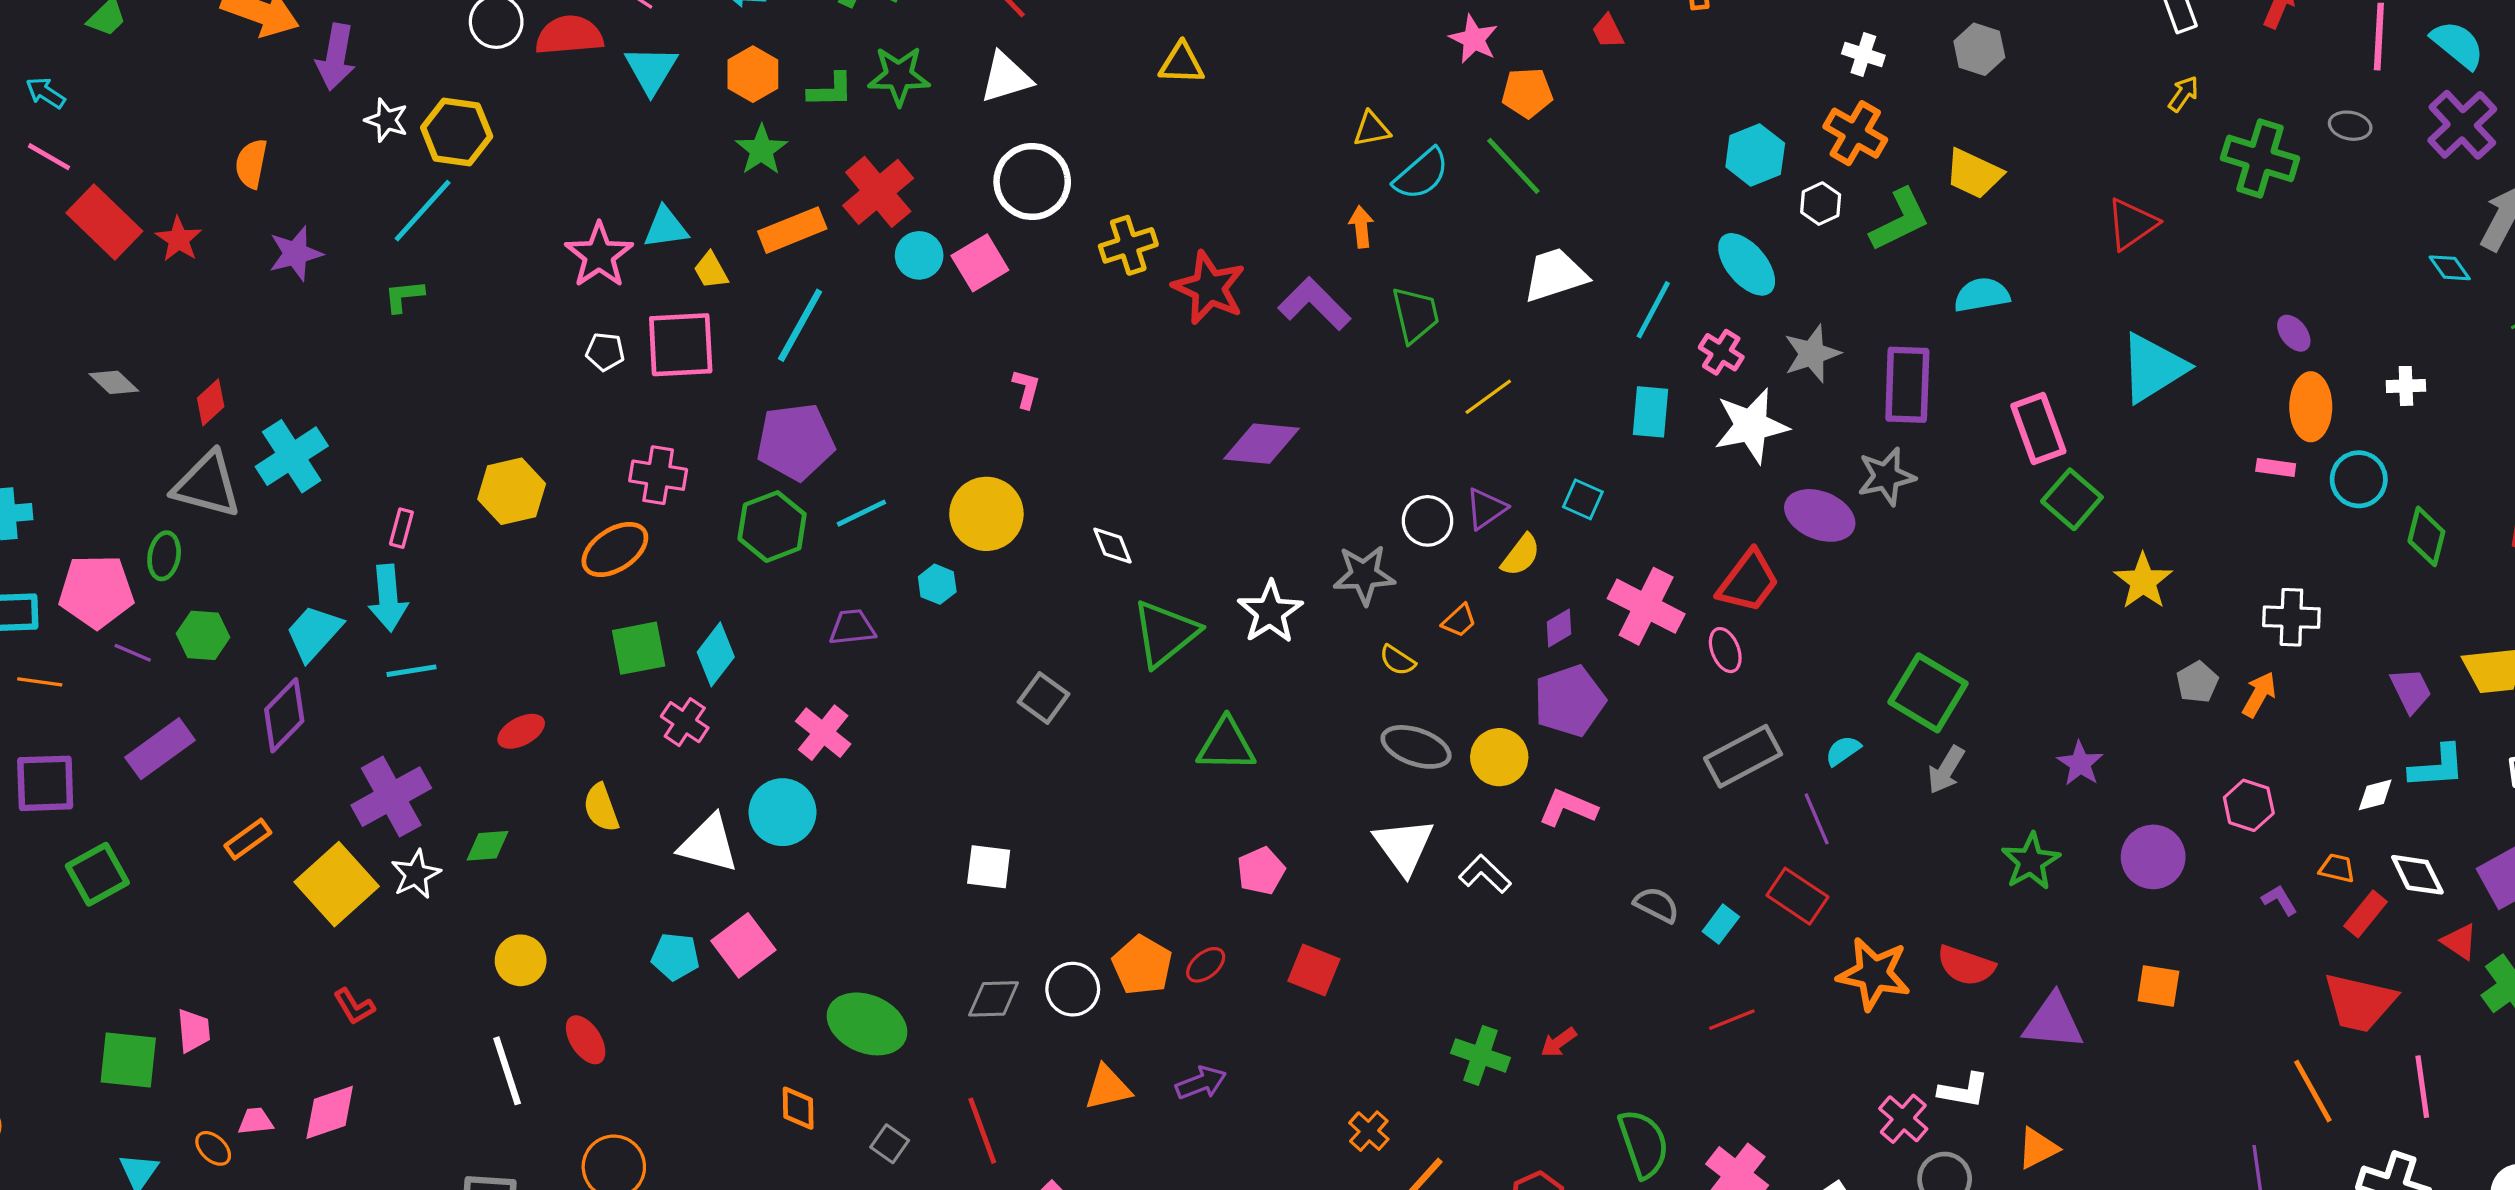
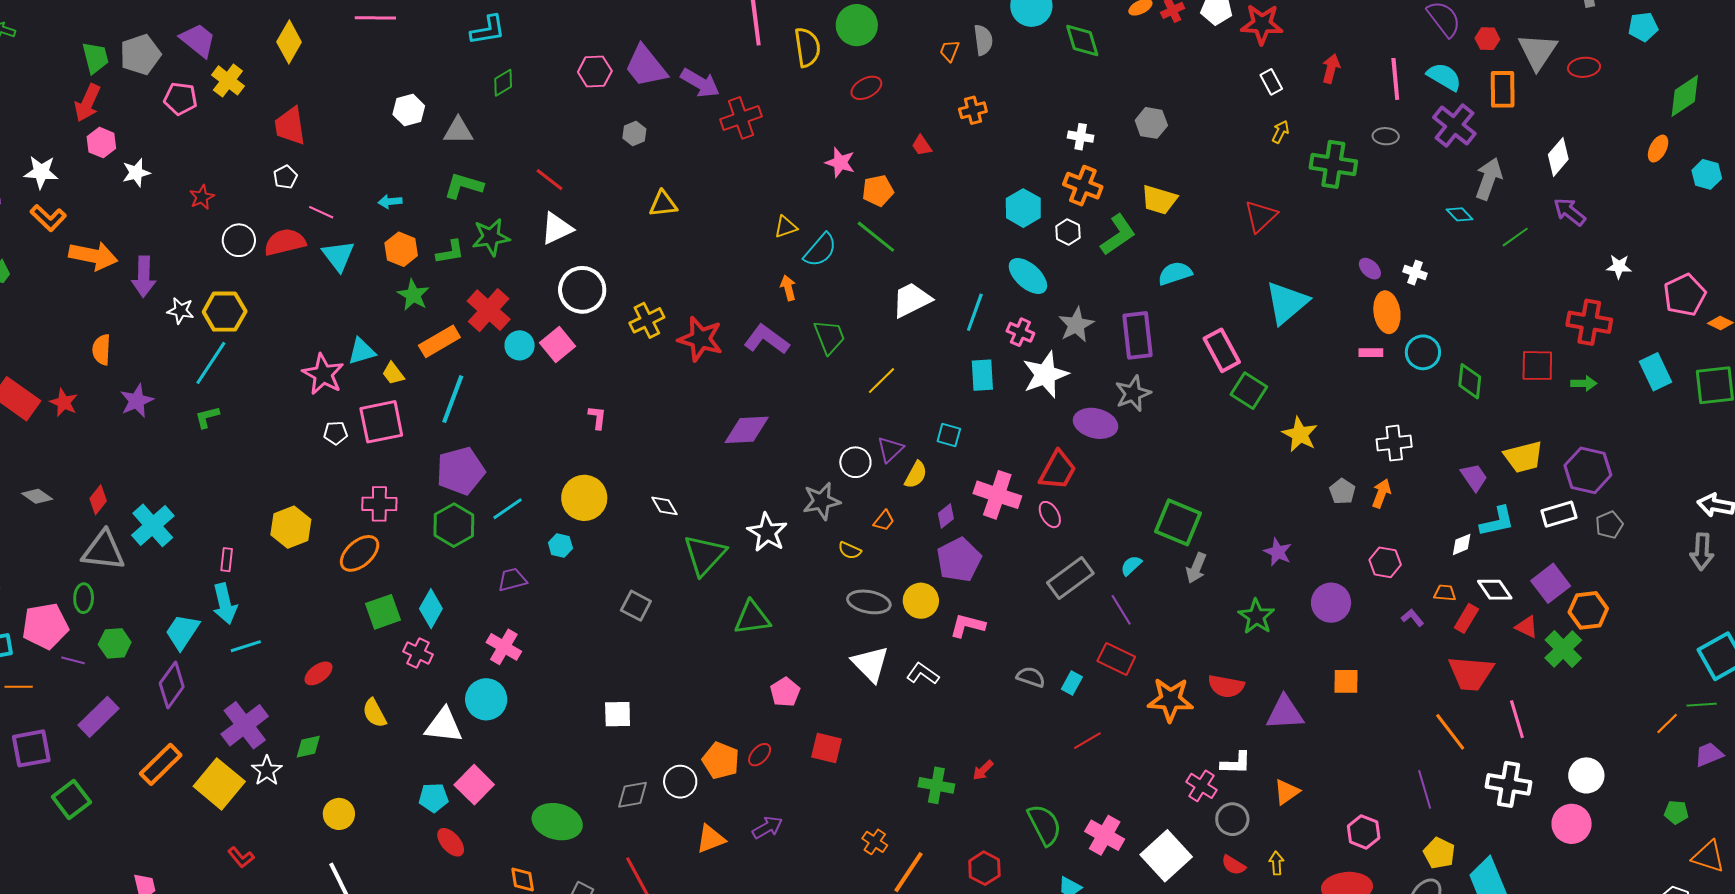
white cross: (2406, 386) -> (1415, 273), moved, turned 30
orange rectangle: (248, 839) -> (161, 764), size x1.5
red ellipse: (586, 1040) -> (451, 842), moved

